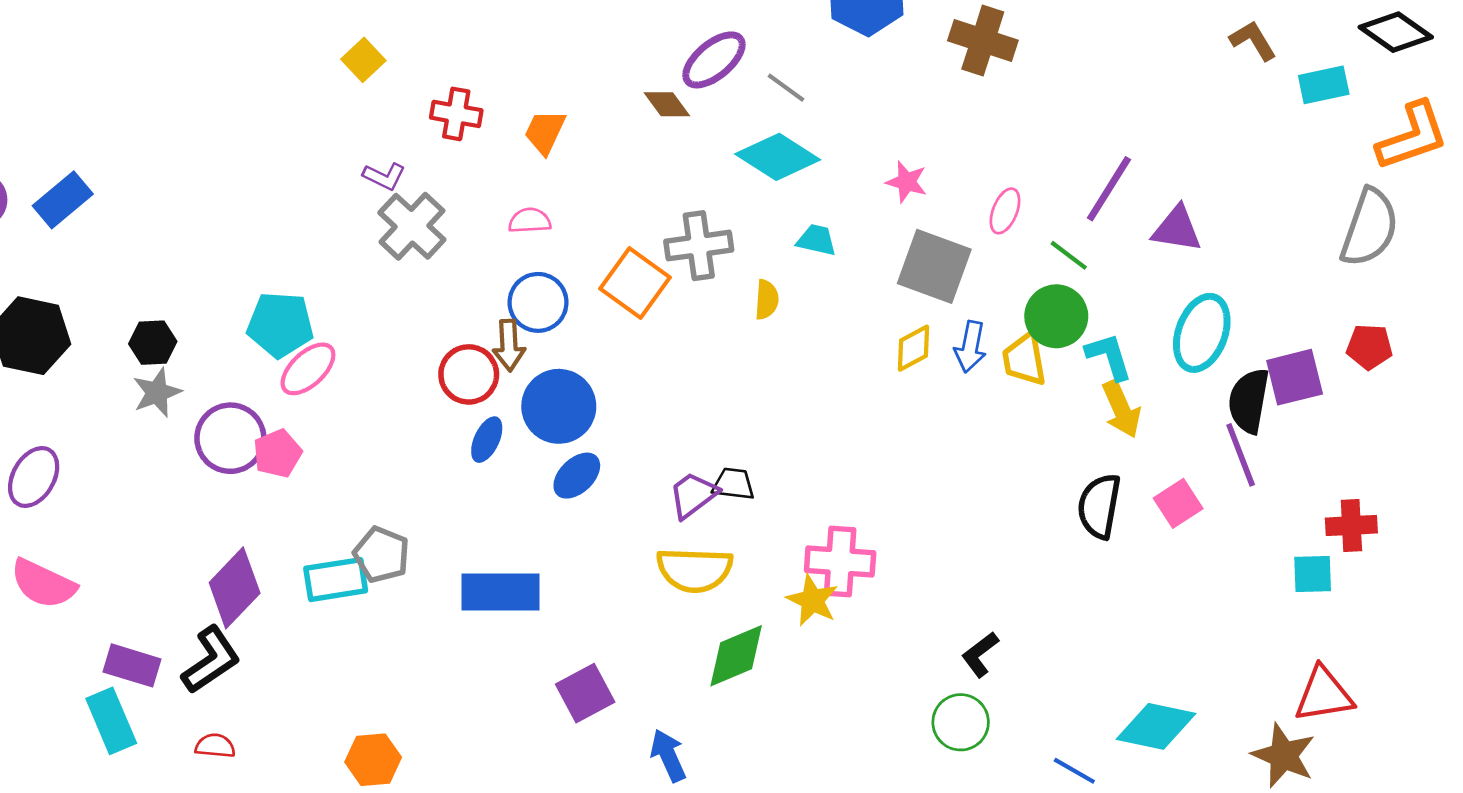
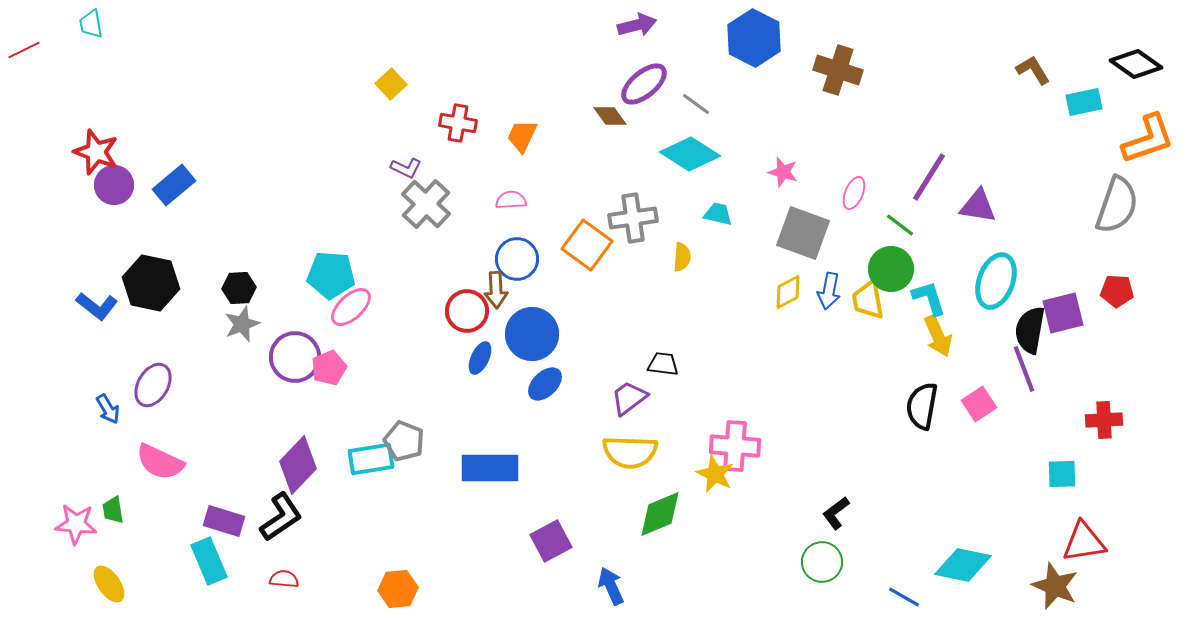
black trapezoid: (733, 484) -> (663, 364), moved
cyan square: (1313, 574) -> (1062, 474), moved

